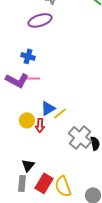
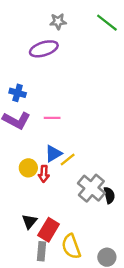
blue cross: (28, 56) -> (18, 93), moved
pink line: (33, 78) -> (52, 118), moved
gray rectangle: (22, 183) -> (41, 251), moved
red rectangle: (44, 183) -> (49, 230), moved

